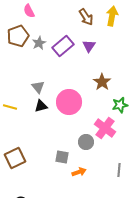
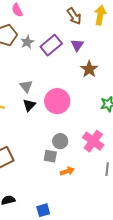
brown star: (102, 82) -> (89, 69), moved
black triangle: (41, 106) -> (29, 105), turned -32
pink cross: (105, 128) -> (93, 141), moved
gray circle: (86, 142) -> (60, 141), moved

